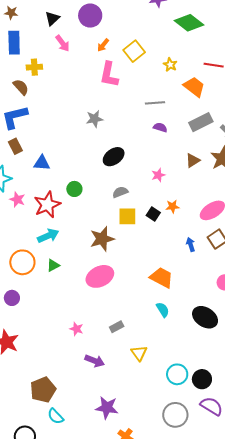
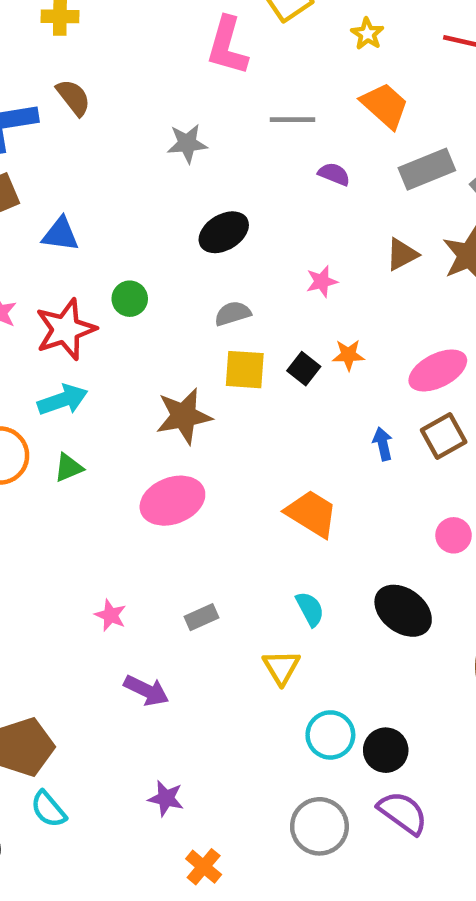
brown semicircle: (21, 87) -> (73, 97), moved
orange trapezoid: (194, 87) -> (385, 106), moved
gray line: (155, 103) -> (293, 120), moved
cyan semicircle: (163, 310) -> (310, 609), moved
yellow triangle: (139, 353) -> (281, 667), moved
purple star: (107, 408) -> (166, 798), size x0.7

